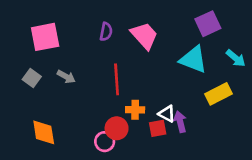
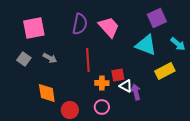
purple semicircle: (106, 32) -> (80, 24), size x1.5
red circle: (117, 128) -> (70, 110), moved
red square: (158, 128) -> (118, 75), moved
orange diamond: (44, 132) -> (47, 93), moved
pink circle: (105, 142) -> (102, 107), moved

